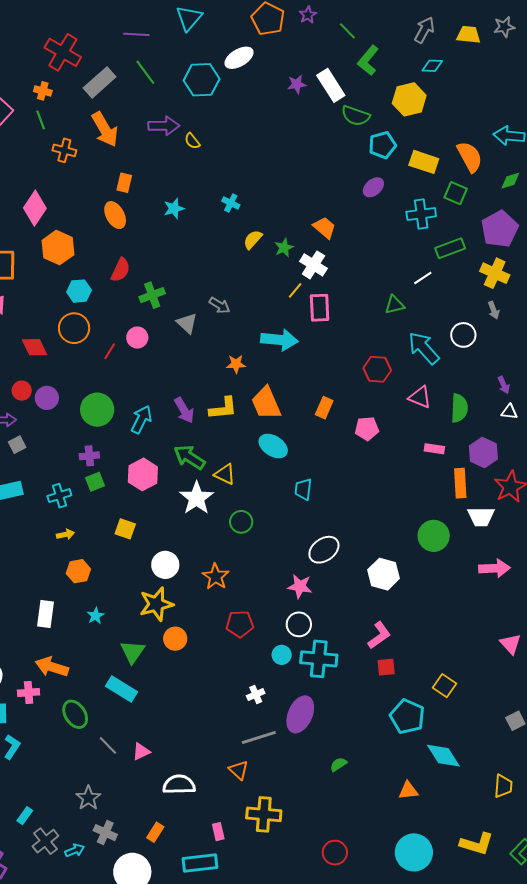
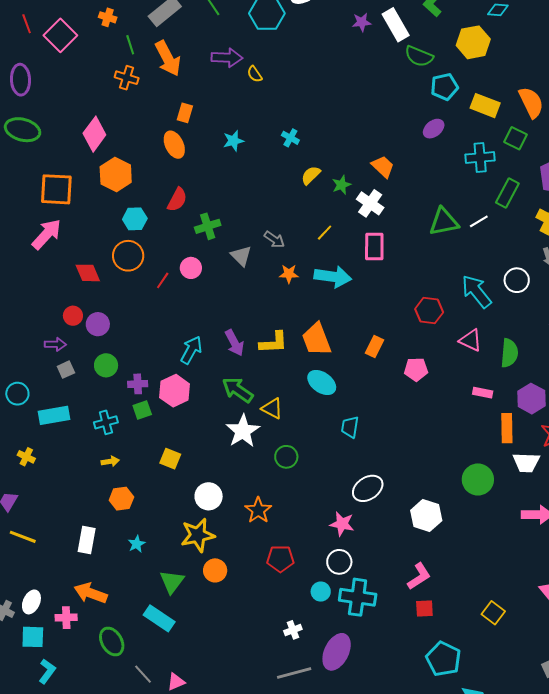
green line: (41, 120) -> (130, 45), moved
green rectangle: (450, 248) -> (507, 193), turned -44
yellow line: (295, 290) -> (325, 233), moved
green triangle: (395, 305) -> (444, 222), moved, size x1.5
orange star: (236, 364) -> (289, 274), moved
green circle: (97, 410) -> (106, 365), moved, size x0.7
pink hexagon: (143, 474) -> (175, 391), moved
yellow square: (445, 686) -> (493, 613), moved

